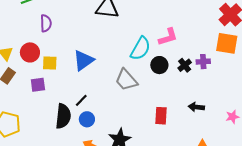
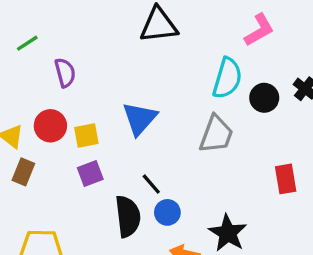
pink L-shape: (168, 37) -> (259, 30), moved
gray trapezoid: (126, 80) -> (216, 134), turned -105
purple square: (38, 85) -> (90, 173), moved
black line: (81, 100) -> (151, 184), turned -72

